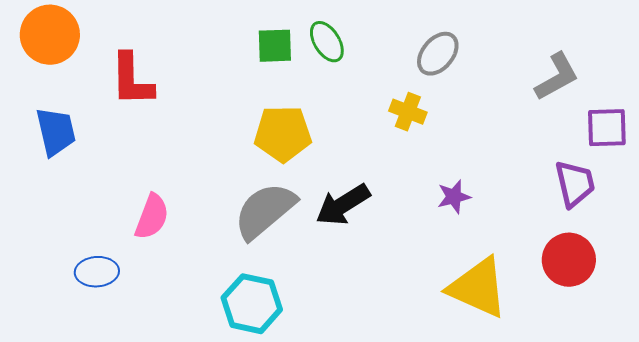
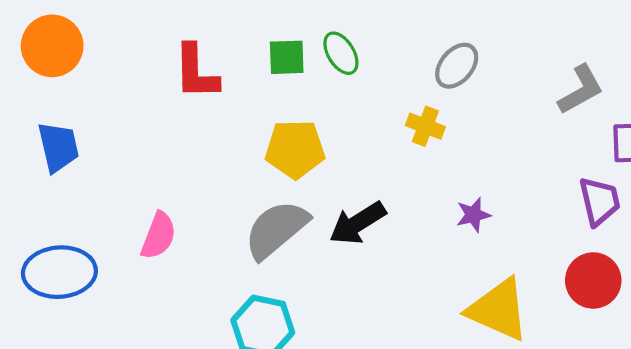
red L-shape: (132, 80) -> (196, 72), moved
blue ellipse: (97, 272) -> (59, 272), moved, size x1.6

